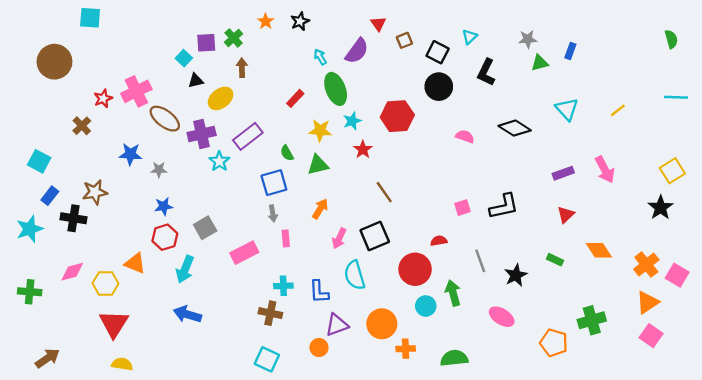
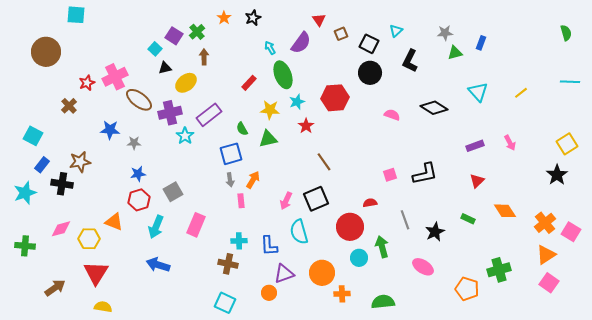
purple square: (206, 43) -> (174, 36), turned 36
pink arrow: (605, 170) -> (510, 143), size x0.7
orange arrow: (320, 209) -> (253, 180), moved
pink rectangle: (244, 253) -> (196, 225), moved, turned -40
brown arrow: (47, 358) -> (55, 288), moved

